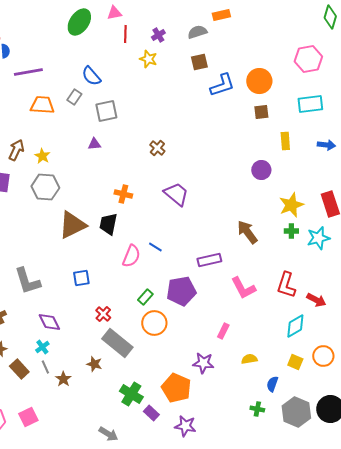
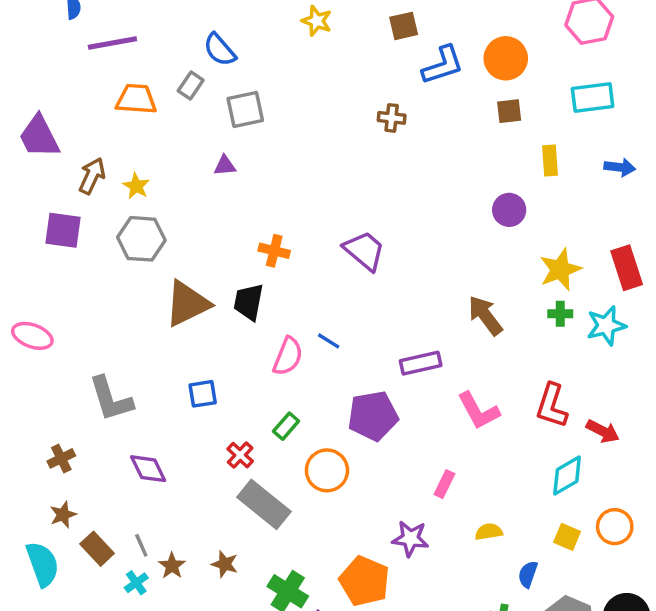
brown cross: (157, 148) -> (392, 118), moved, turned -35
green rectangle: (145, 297) -> (286, 426), moved
cyan cross: (42, 347) -> (136, 583), moved
brown star: (94, 364) -> (225, 564), moved

